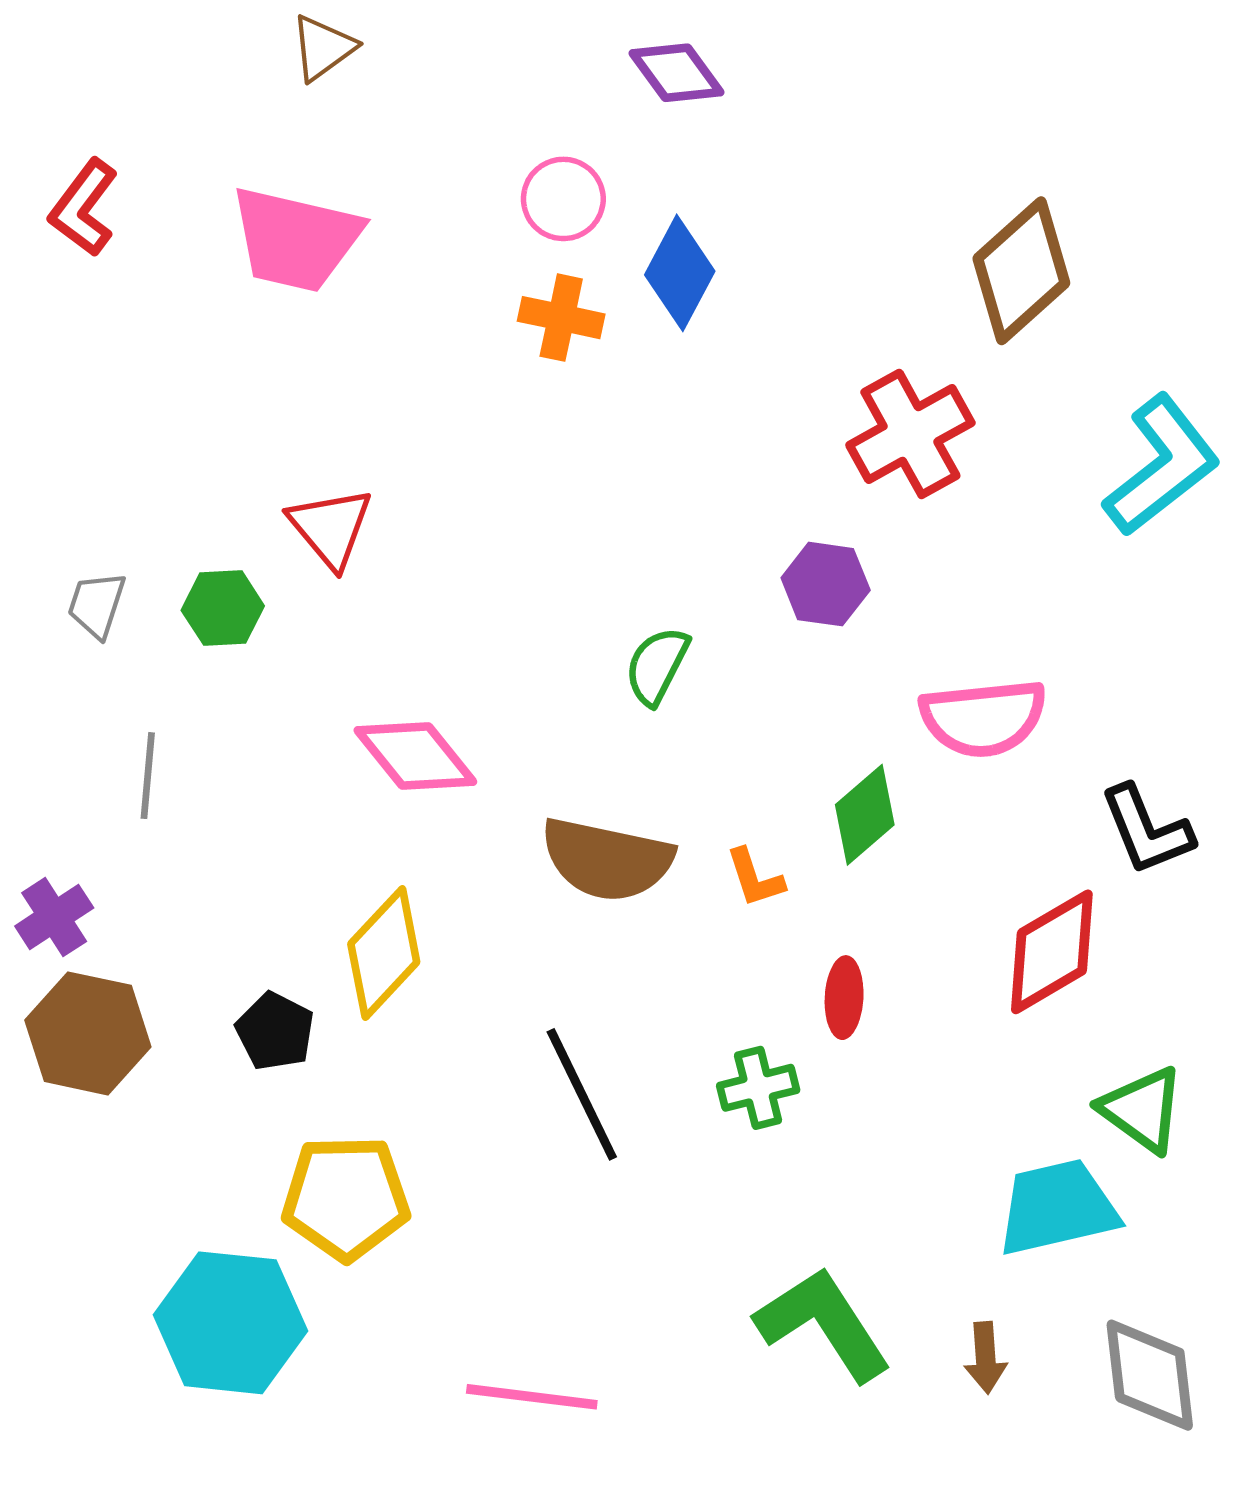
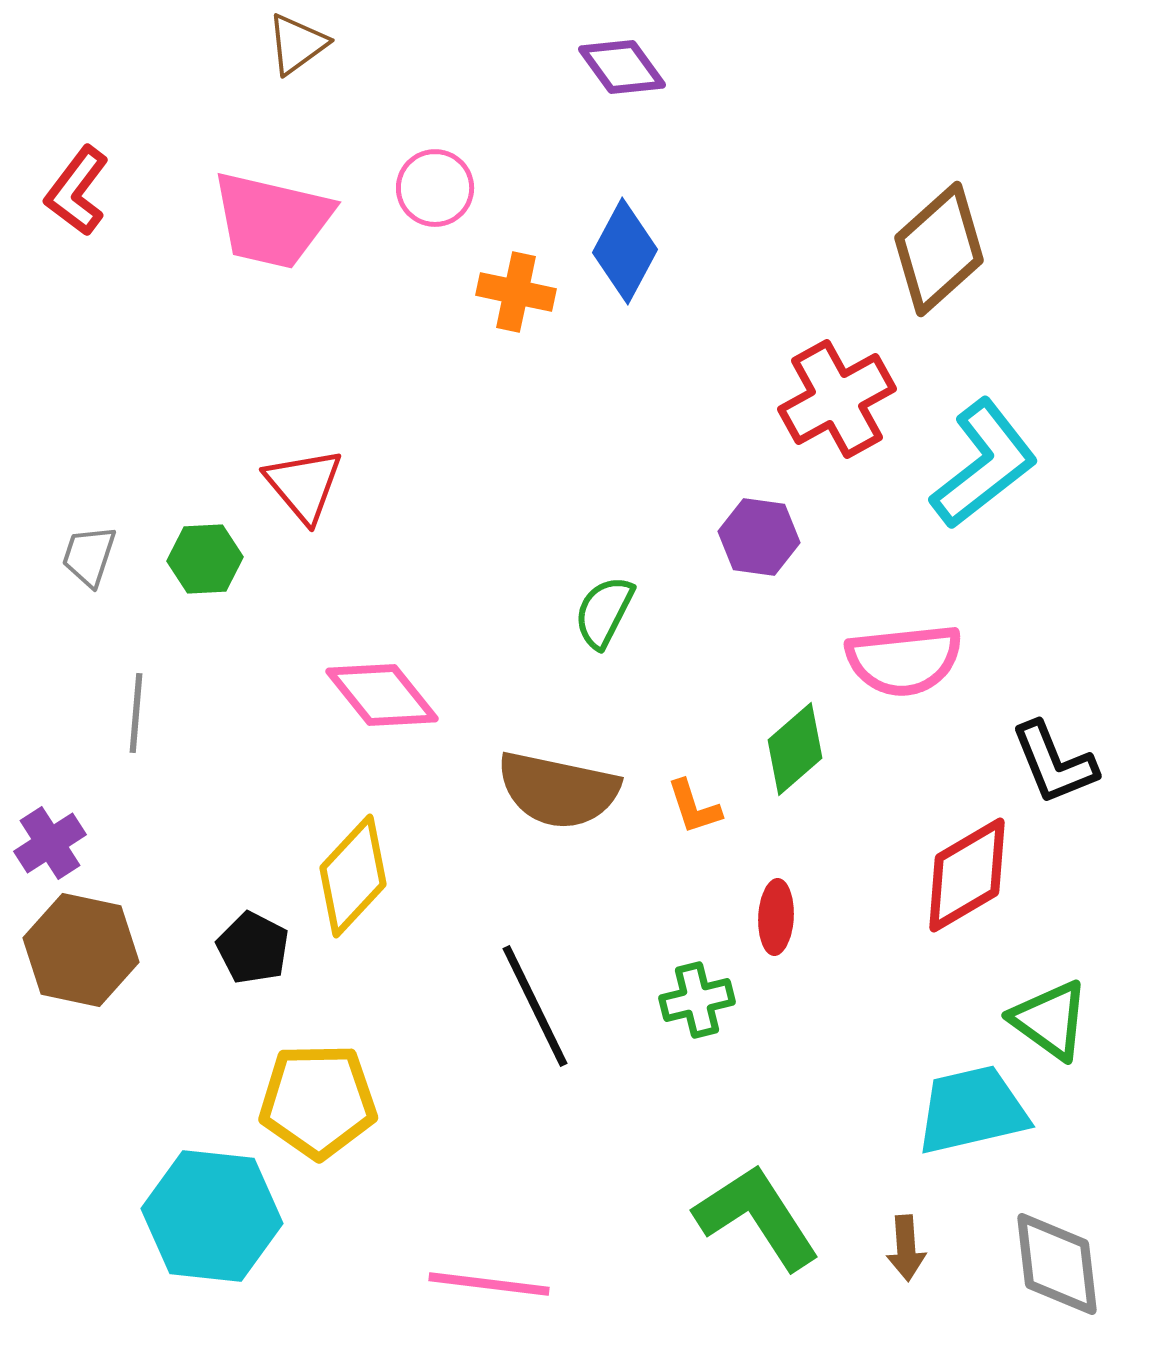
pink circle: (563, 199) -> (435, 188), moved
cyan L-shape: (1162, 466) -> (984, 464), moved

